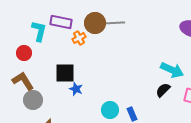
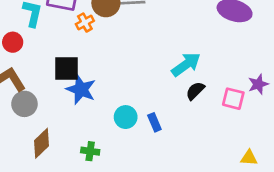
cyan arrow: (172, 70) -> (186, 65), moved, turned -60
blue star: (76, 89) -> (81, 89), size x1.6

